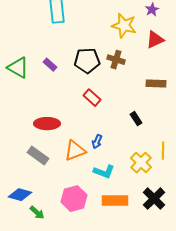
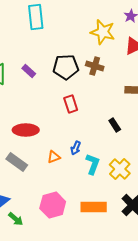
red rectangle: (92, 98) -> (71, 104), turned 30
orange triangle: (75, 151) -> (54, 157), size x0.6
cyan L-shape: (104, 172) -> (93, 164), moved, turned -90

